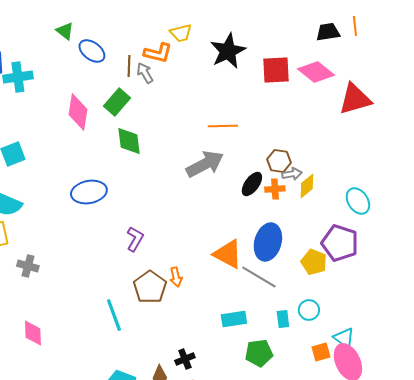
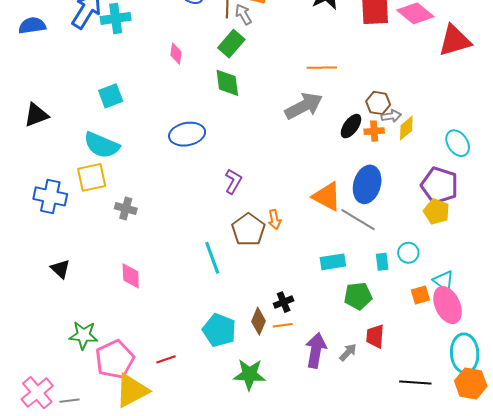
green rectangle: (117, 102) -> (231, 44), moved
pink diamond: (78, 112) -> (176, 54), size x0.6
yellow pentagon: (314, 262) -> (436, 212), moved

